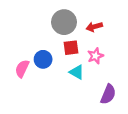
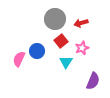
red square: (71, 48) -> (61, 41), turned -32
cyan triangle: (77, 72) -> (66, 62), turned 32

